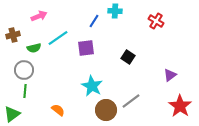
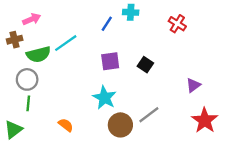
pink arrow: (39, 16) -> (32, 19), moved
green semicircle: (34, 48) -> (38, 54), size x1.5
purple square: (86, 48) -> (110, 61), moved

